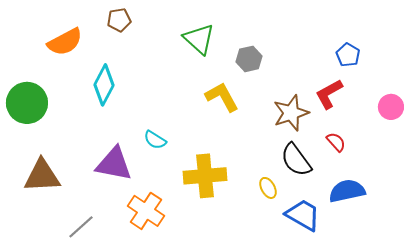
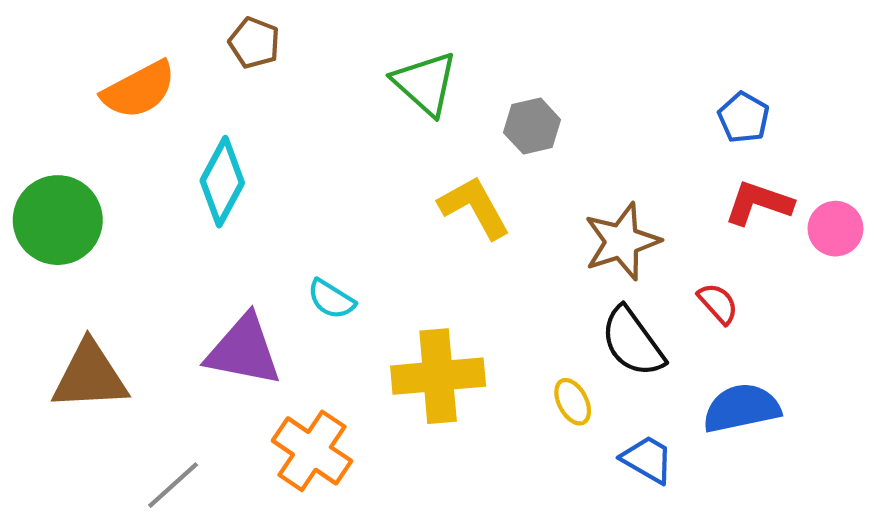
brown pentagon: (119, 20) -> (254, 43), turned 30
red L-shape: (329, 94) -> (759, 203), moved, turned 48
blue trapezoid: (303, 215) -> (647, 459), size x0.7

